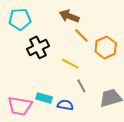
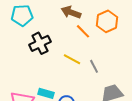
orange hexagon: (106, 47) -> (107, 21), moved
gray line: (81, 86) -> (94, 66), moved

